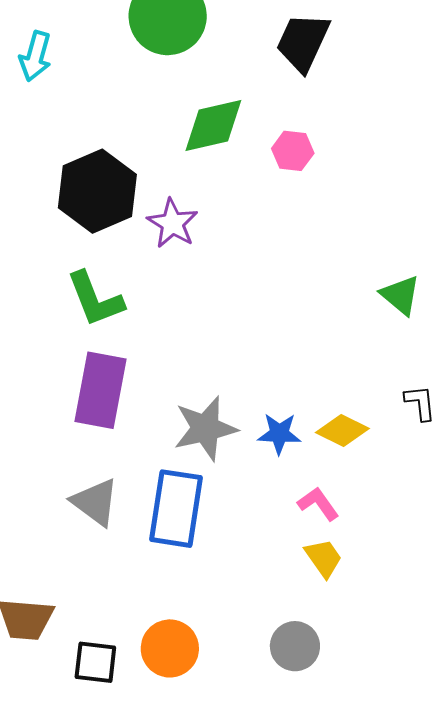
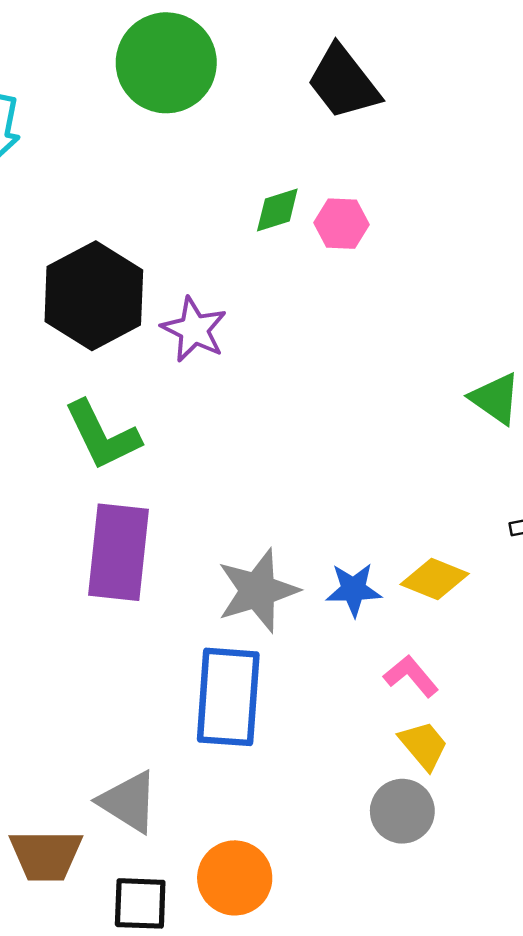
black trapezoid: (303, 42) -> (343, 82), turned -58
green diamond: (213, 126) -> (277, 210), moved, size x0.6
gray triangle: (95, 502) -> (129, 802), moved
gray circle: (295, 646) -> (402, 811), moved

